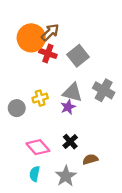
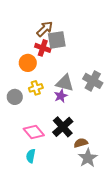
orange circle: (31, 38) -> (28, 63), moved, size x0.7
gray square: (78, 56) -> (57, 40), moved, turned 30
black cross: (70, 142) -> (63, 127), size x1.5
gray star: (66, 176) -> (88, 158), moved

